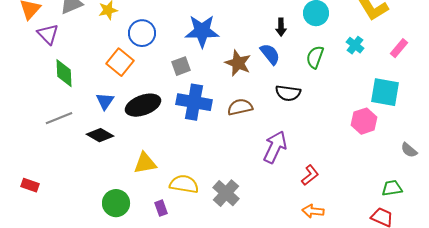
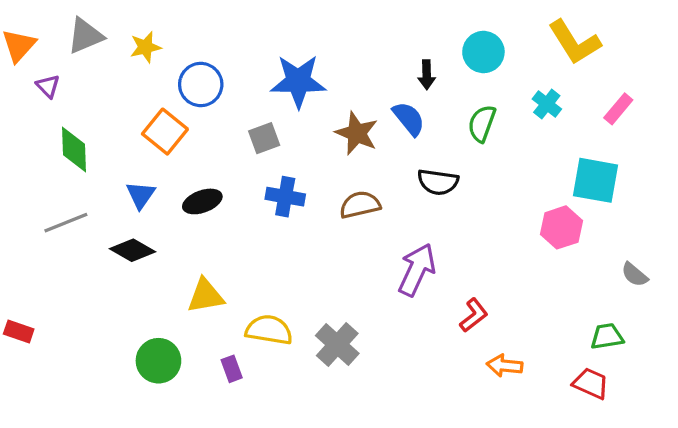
purple triangle: (48, 34) -> (48, 86), size x0.7
blue cross: (194, 102) -> (285, 197), size x0.7
black ellipse: (143, 105) -> (202, 201), size x0.7
orange arrow: (313, 211) -> (505, 366), moved

